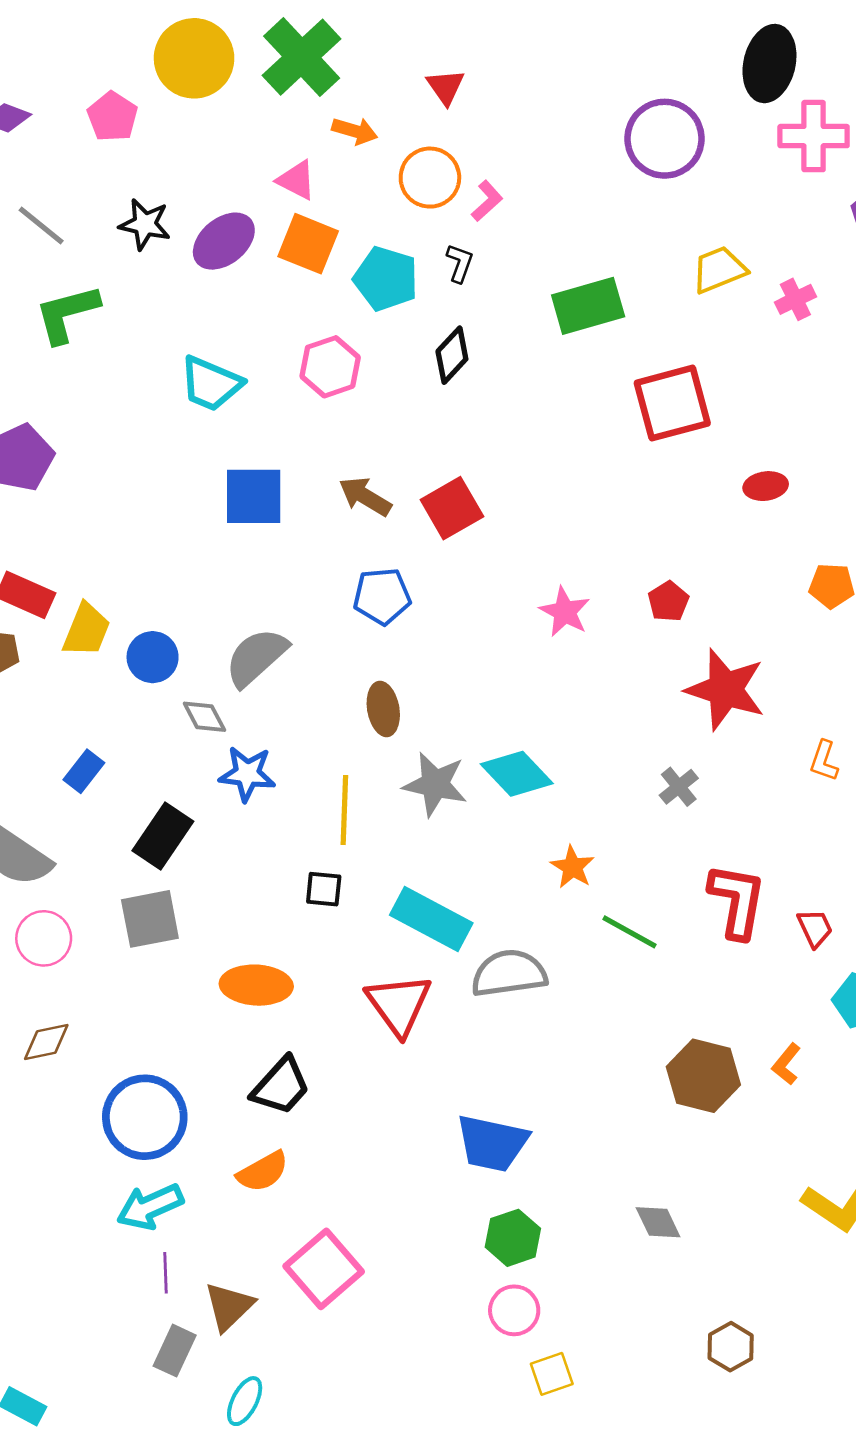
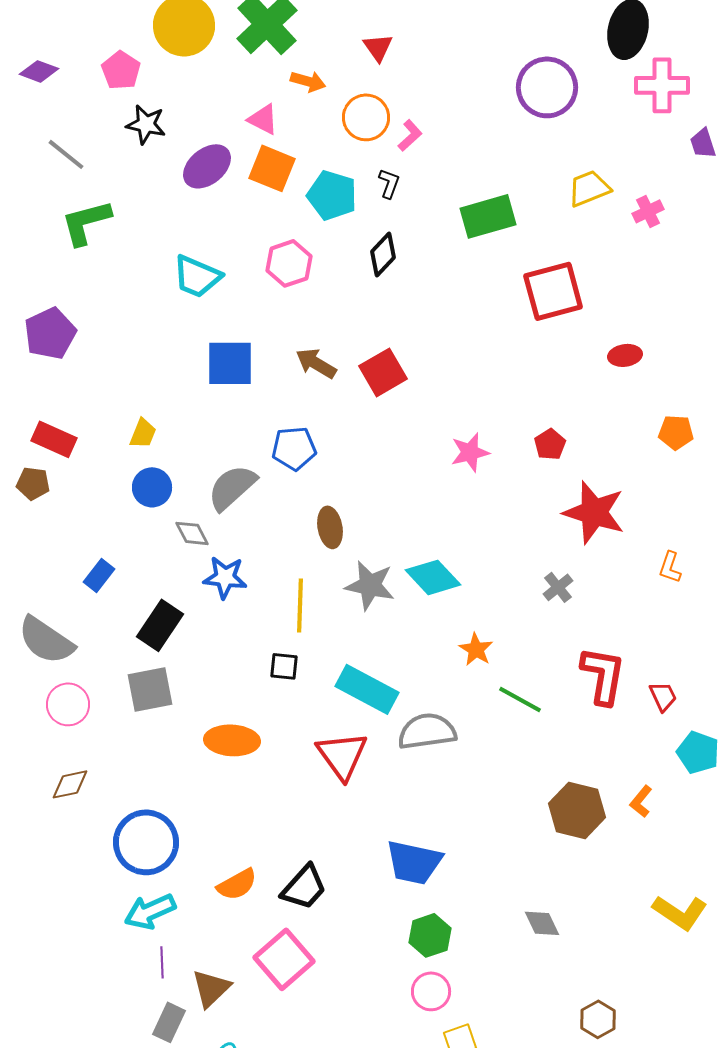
black star: (145, 224) -> (146, 124), moved
blue pentagon: (382, 596) -> (294, 448), moved
pink star: (565, 612) -> (470, 452), turned 30
yellow trapezoid: (86, 630) -> (143, 433), moved, size x0.7
black trapezoid: (281, 1086) -> (304, 887), moved

